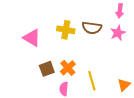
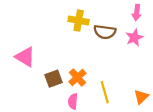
yellow cross: (66, 30) -> (79, 21), moved
pink triangle: (32, 38) -> (25, 57), moved

